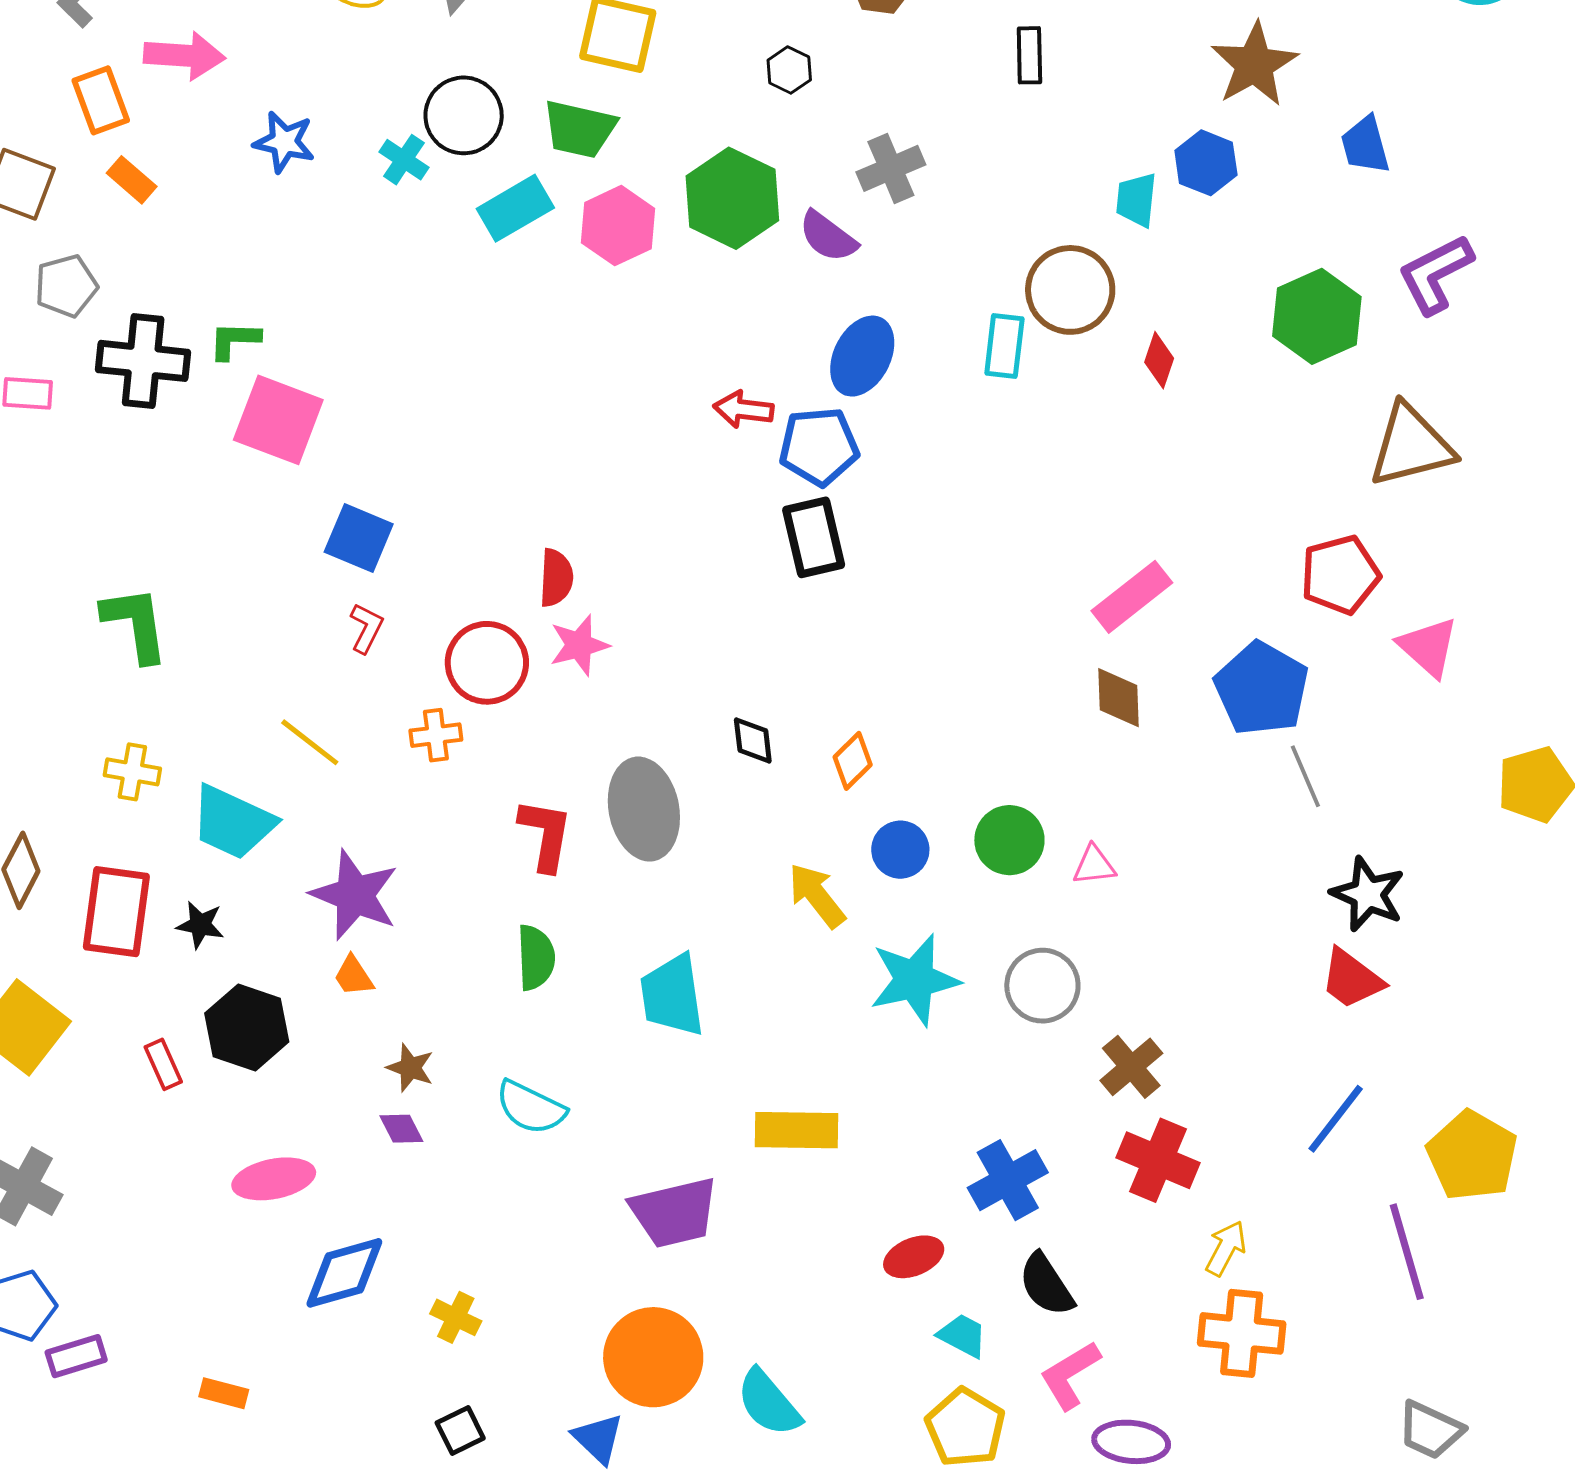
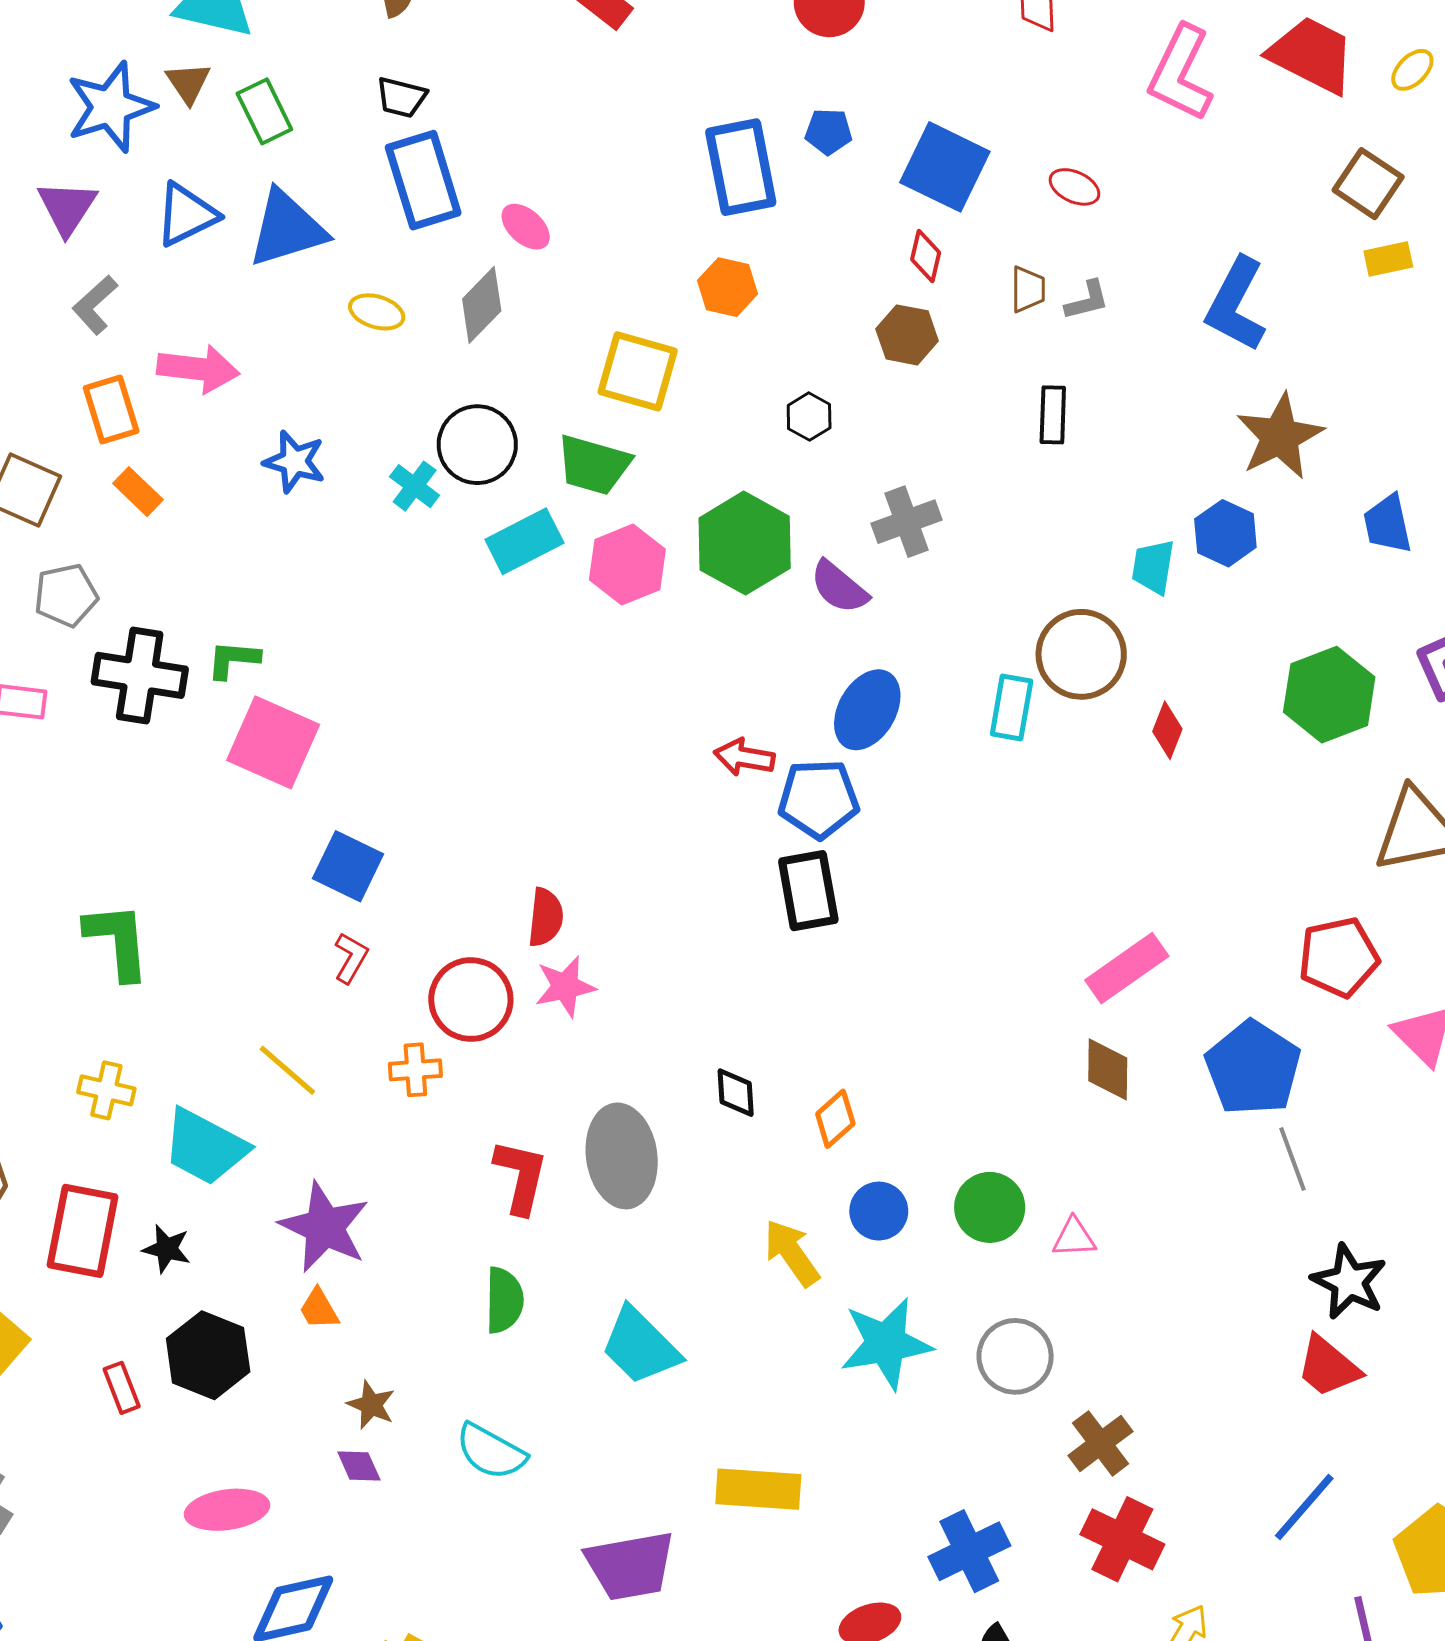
cyan trapezoid: (672, 995) -> (640, 1346), turned -40

